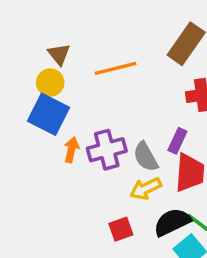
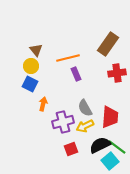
blue square: (48, 114) -> (30, 84), size x0.7
purple rectangle: (177, 141) -> (76, 74), moved, turned -48
purple cross: (107, 150) -> (63, 122), moved

